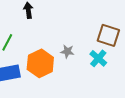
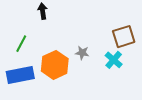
brown square: (108, 35) -> (124, 37), turned -35

